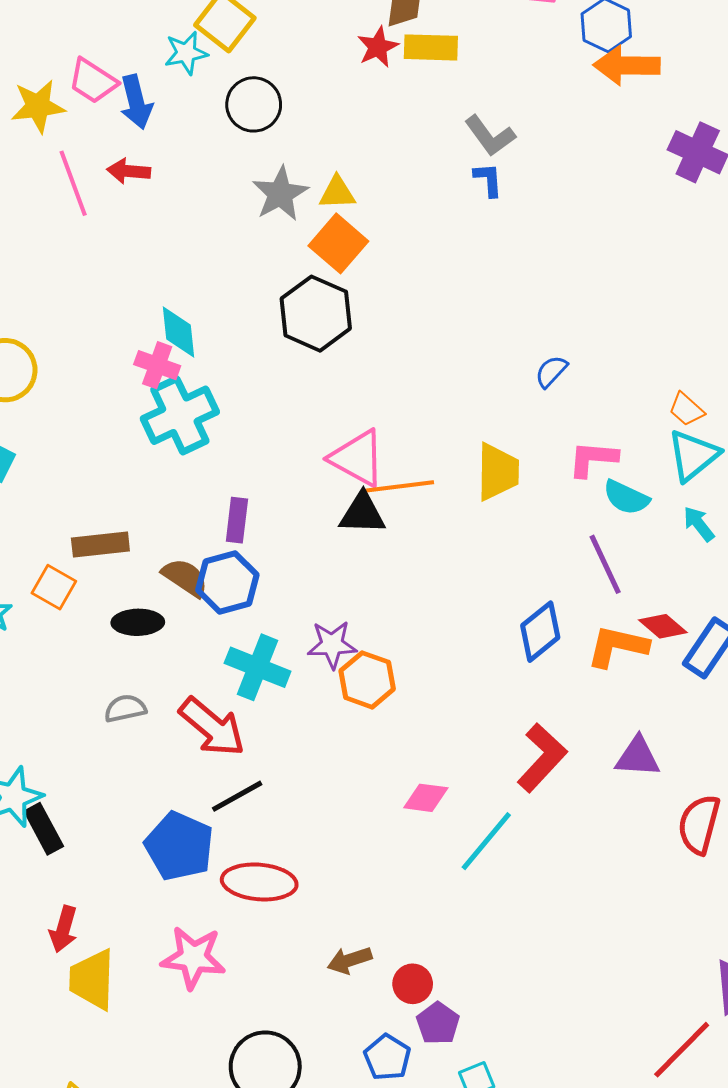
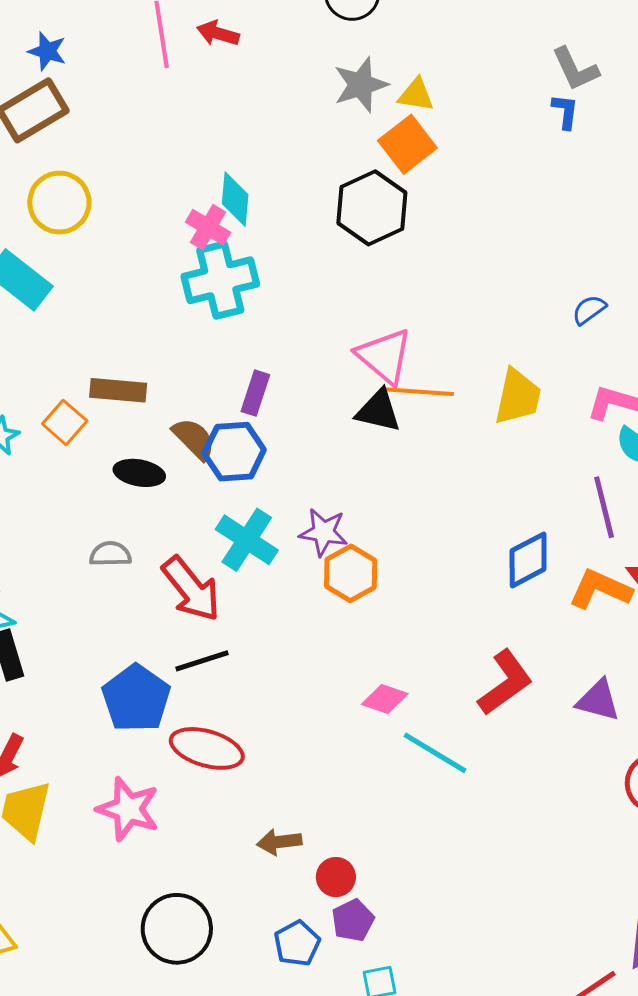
cyan line: (486, 841) -> (435, 753), turned 70

